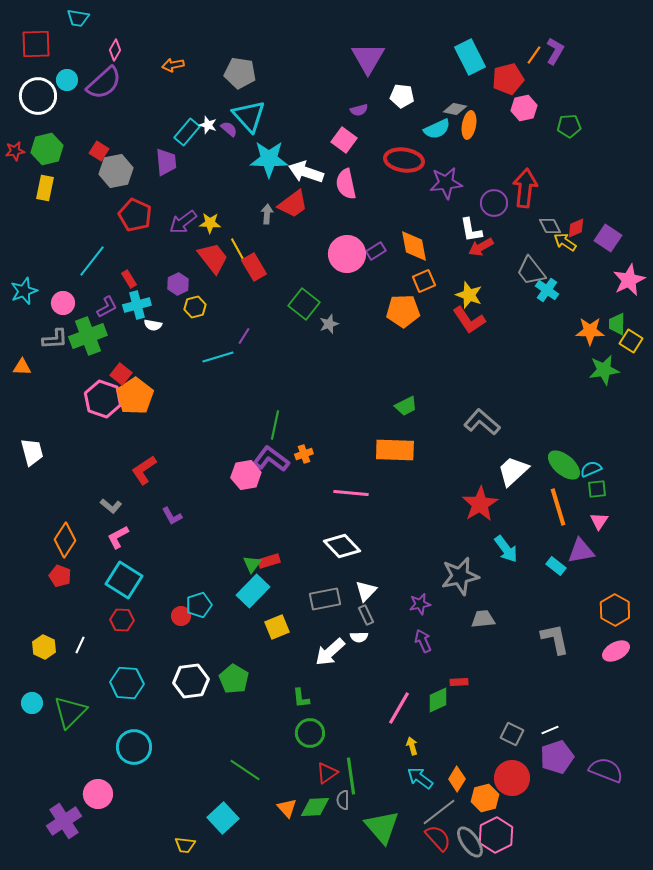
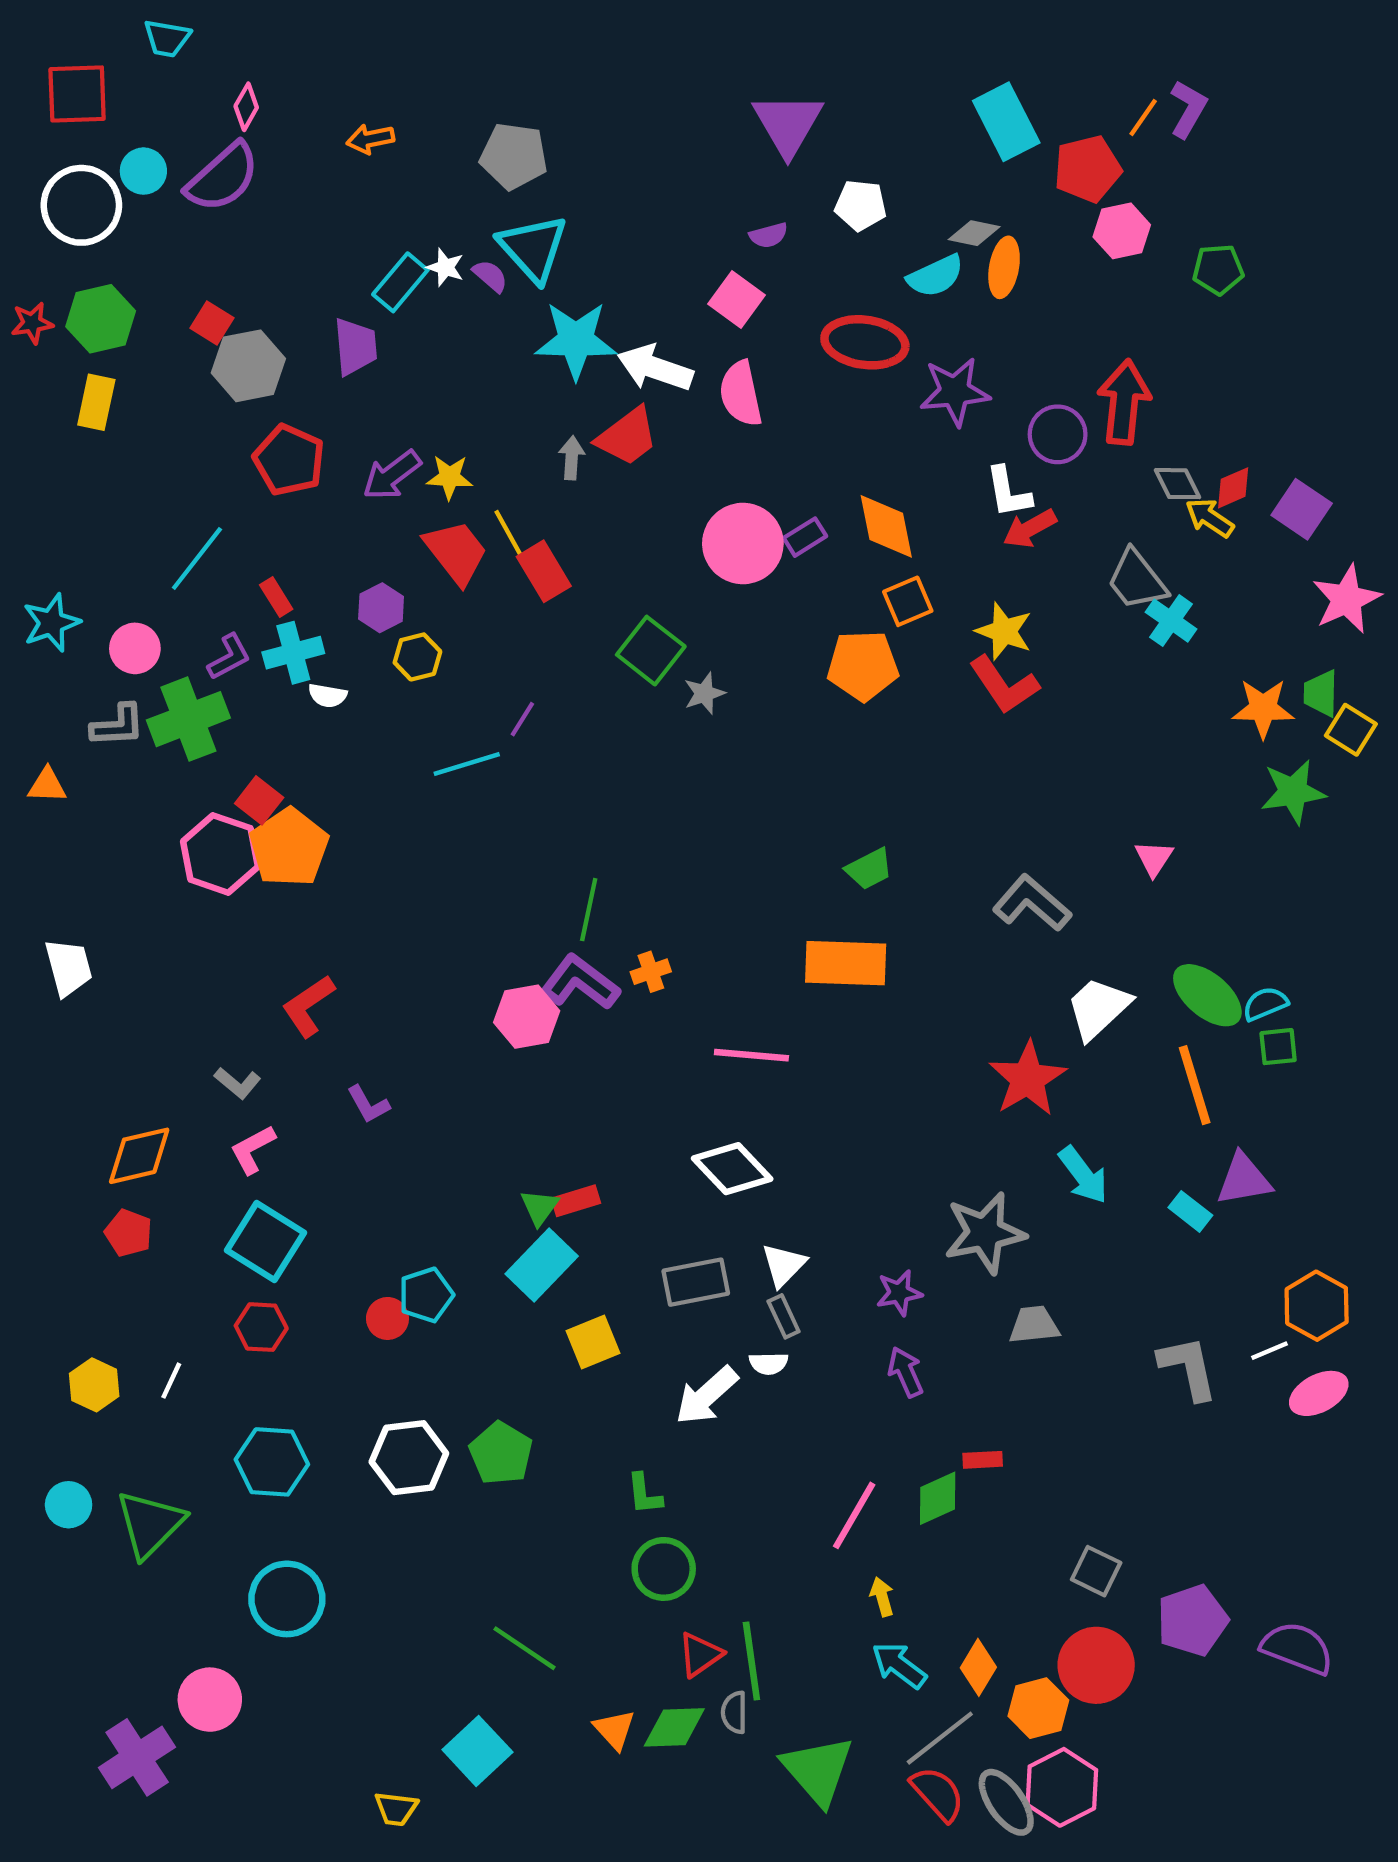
pink triangle: (599, 521) -> (1154, 858), moved
orange diamond: (65, 540) -> (139, 1156), turned 44
white line: (550, 730) -> (1270, 1351), moved

